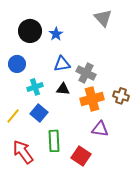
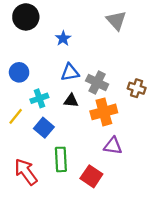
black circle: (30, 31) -> (26, 17), moved
brown cross: (121, 96) -> (137, 88), moved
yellow line: (13, 116) -> (16, 116), moved

